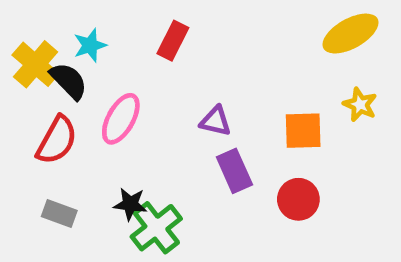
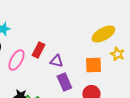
yellow ellipse: (351, 34) -> (103, 34), moved
red rectangle: (173, 41) -> (38, 50), moved

